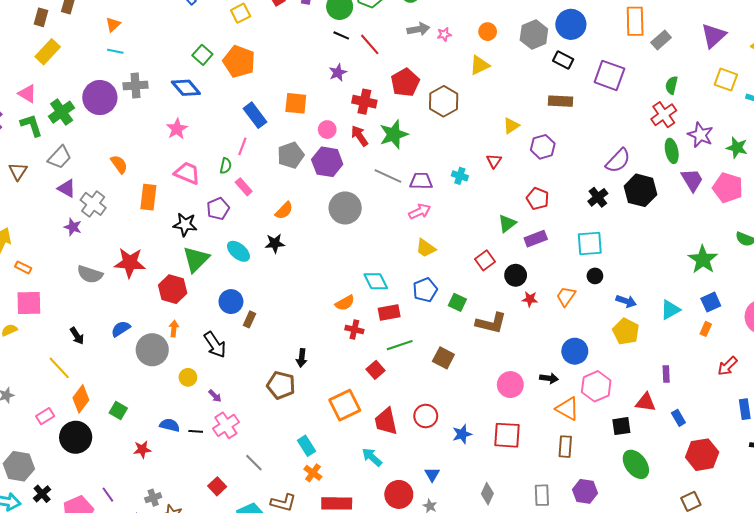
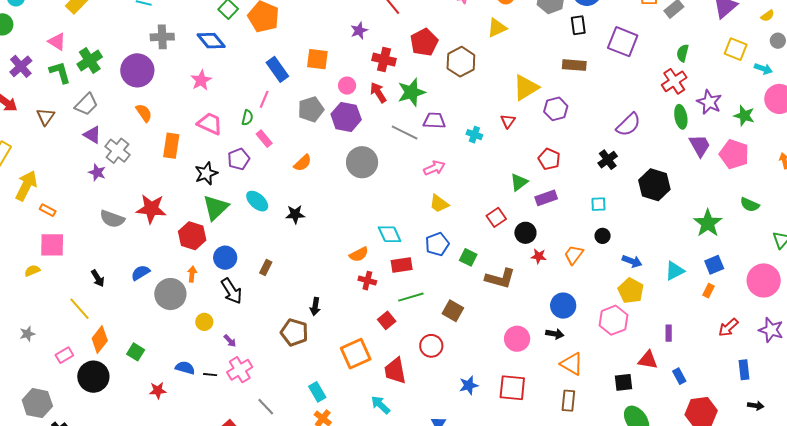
black rectangle: (563, 60) -> (578, 25), turned 54
purple circle: (100, 98) -> (137, 70), moved
yellow triangle: (511, 126) -> (526, 88), size x1.6
purple trapezoid: (421, 181) -> (434, 121), moved
black hexagon: (641, 190) -> (654, 185), moved
black star: (185, 224) -> (206, 173), turned -30
black star: (275, 243) -> (295, 214), moved
cyan square: (590, 243) -> (598, 204), size x0.6
blue circle: (231, 302) -> (225, 258), moved
blue circle: (575, 351) -> (563, 306), moved
pink hexagon: (596, 386) -> (613, 320), moved
red circle: (426, 416) -> (431, 346), moved

